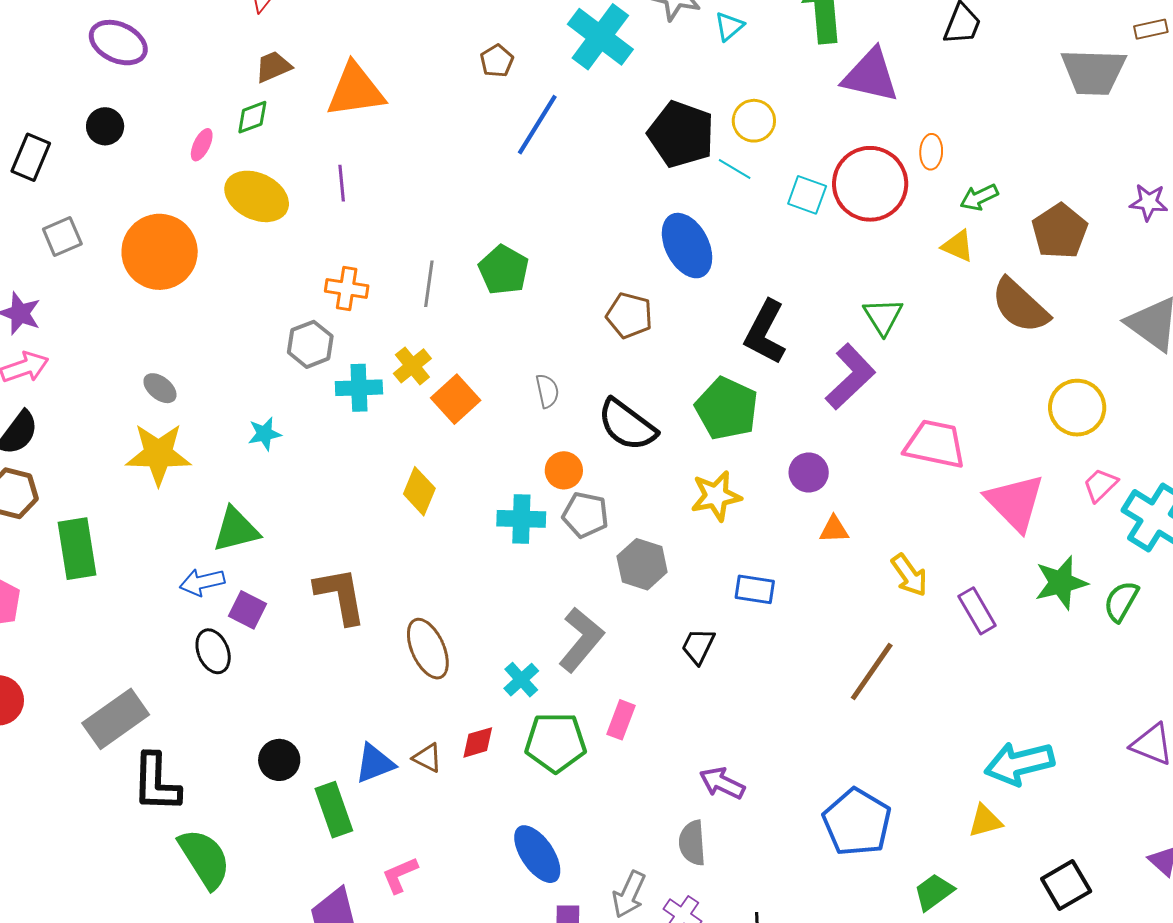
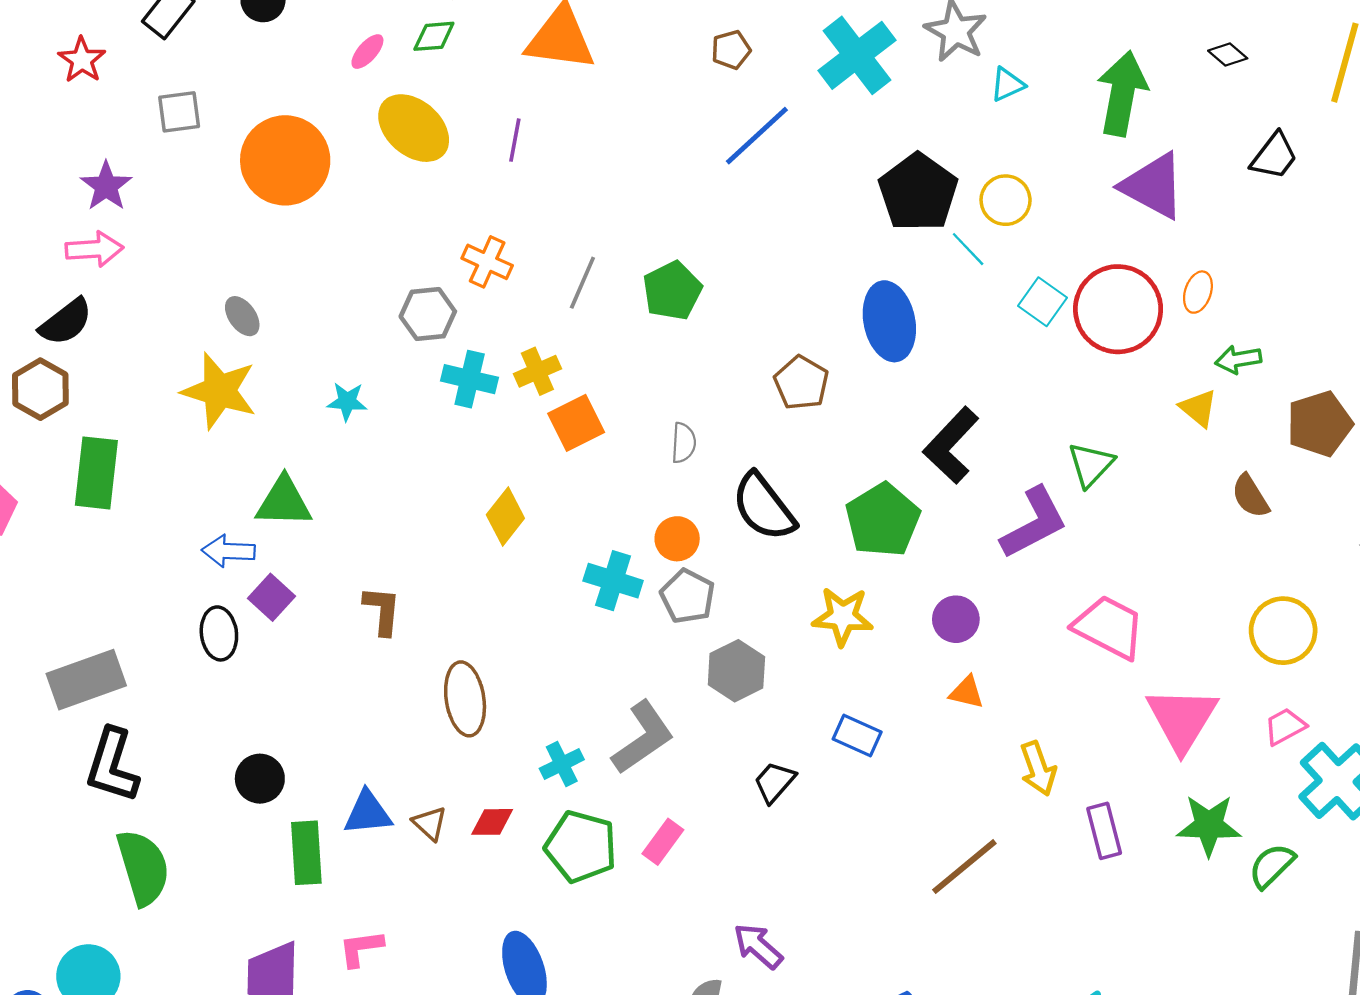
brown semicircle: (1020, 306) -> (1250, 496), size x0.6
brown L-shape: (340, 596) -> (382, 610), size x0.7

